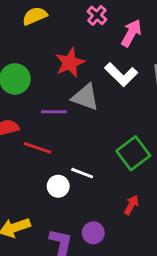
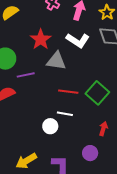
purple line: (54, 112) -> (26, 75), moved
red line: (37, 148) -> (68, 92), moved
purple circle: (93, 233) -> (90, 153), moved

